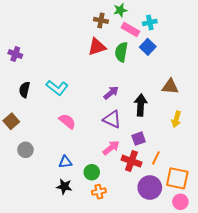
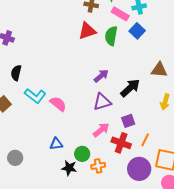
cyan L-shape: (57, 88) -> (35, 96), moved
black arrow: (141, 105) -> (130, 88), turned 45
purple triangle: (112, 119) -> (102, 102), turned -42
gray circle: (25, 150) -> (15, 158), moved
black star: (64, 186) -> (69, 168), moved
orange cross: (99, 192) -> (98, 166), moved

